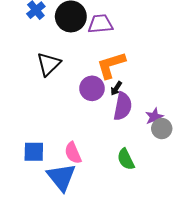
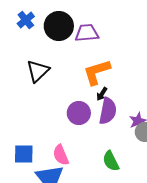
purple circle: (92, 88) -> (79, 113), moved

